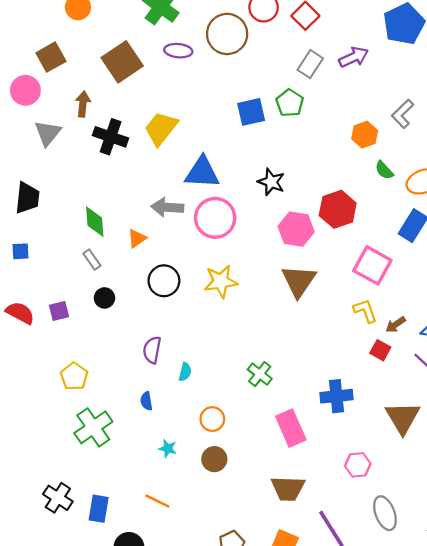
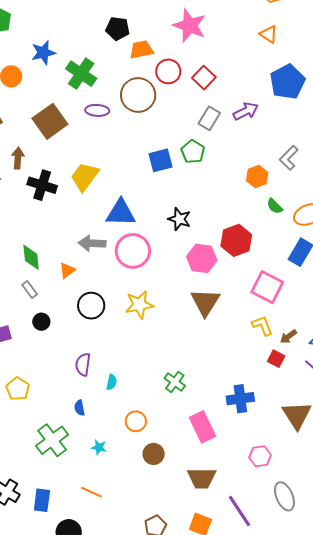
green cross: (93, 427) -> (52, 440), moved
brown circle: (214, 459) -> (154, 454), moved

